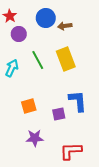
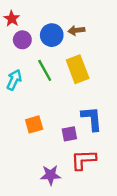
blue circle: (46, 18) -> (52, 35), moved
purple star: (35, 138) -> (51, 175), moved
red L-shape: (71, 151) -> (83, 160), moved

